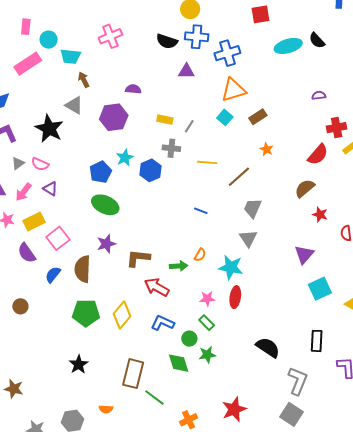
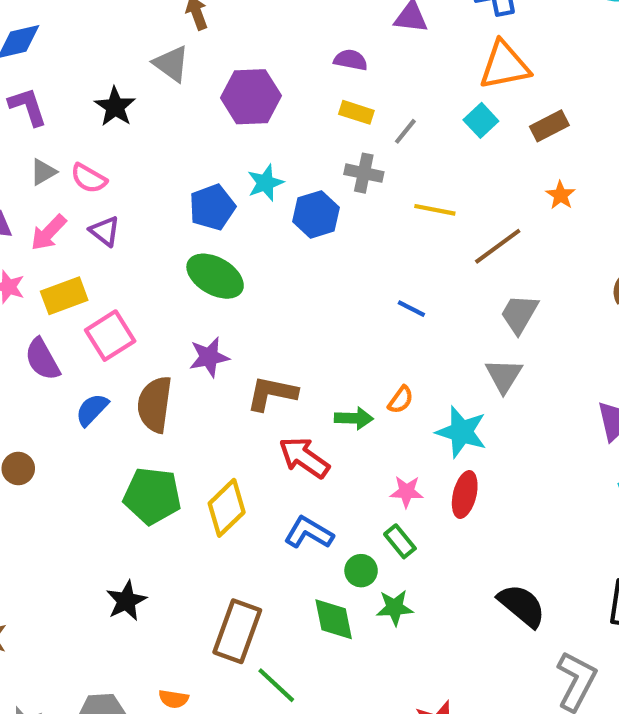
purple semicircle: (133, 89) -> (351, 60), moved
black star: (49, 129) -> (115, 107), size x0.7

